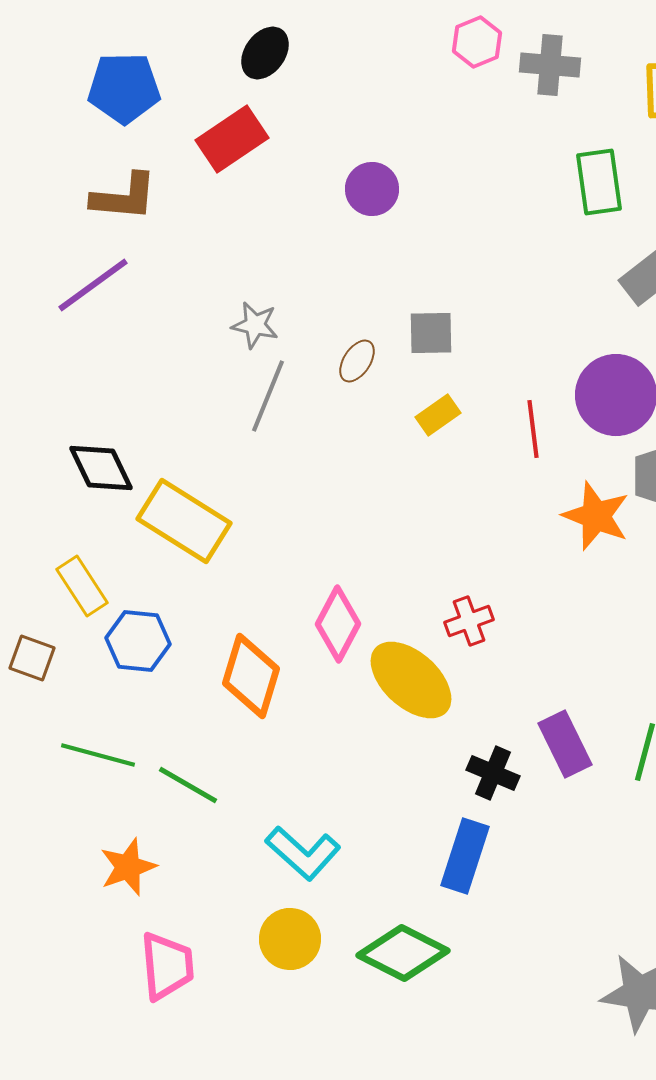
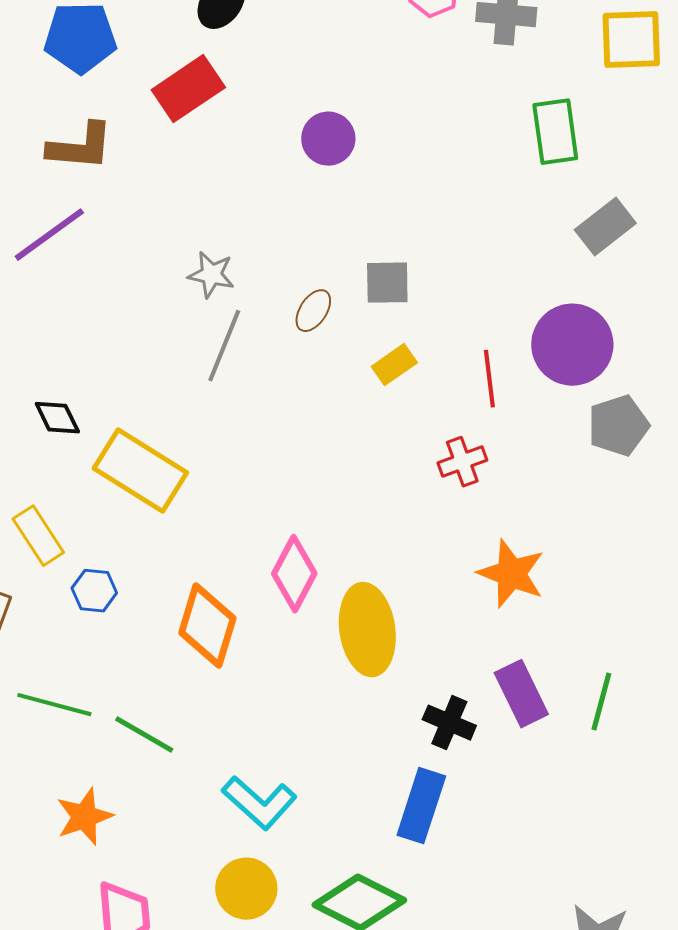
black diamond: (101, 468) -> (57, 418), size x0.7
orange star: (596, 516) -> (511, 574), moved
red cross: (469, 621) -> (462, 462), moved
blue hexagon: (138, 641) -> (94, 591), size x0.7
yellow ellipse: (411, 680) -> (367, 630), turned 40

